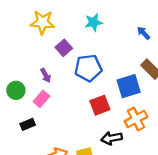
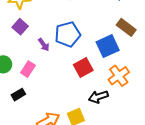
purple square: (64, 48) -> (20, 27), moved
purple arrow: (46, 75) -> (44, 45), moved

